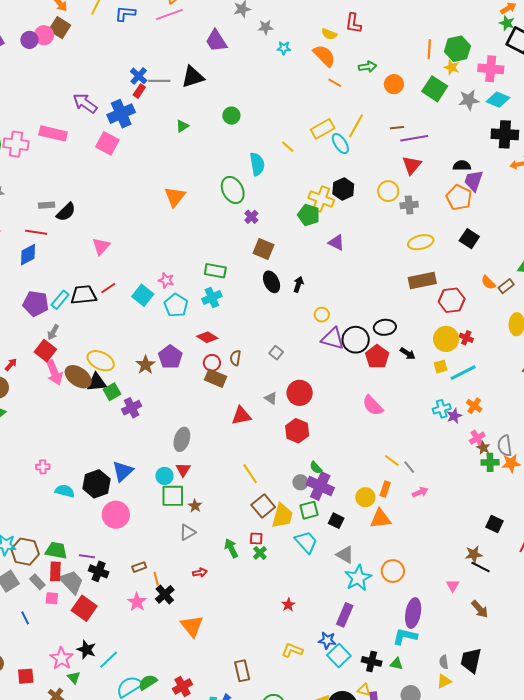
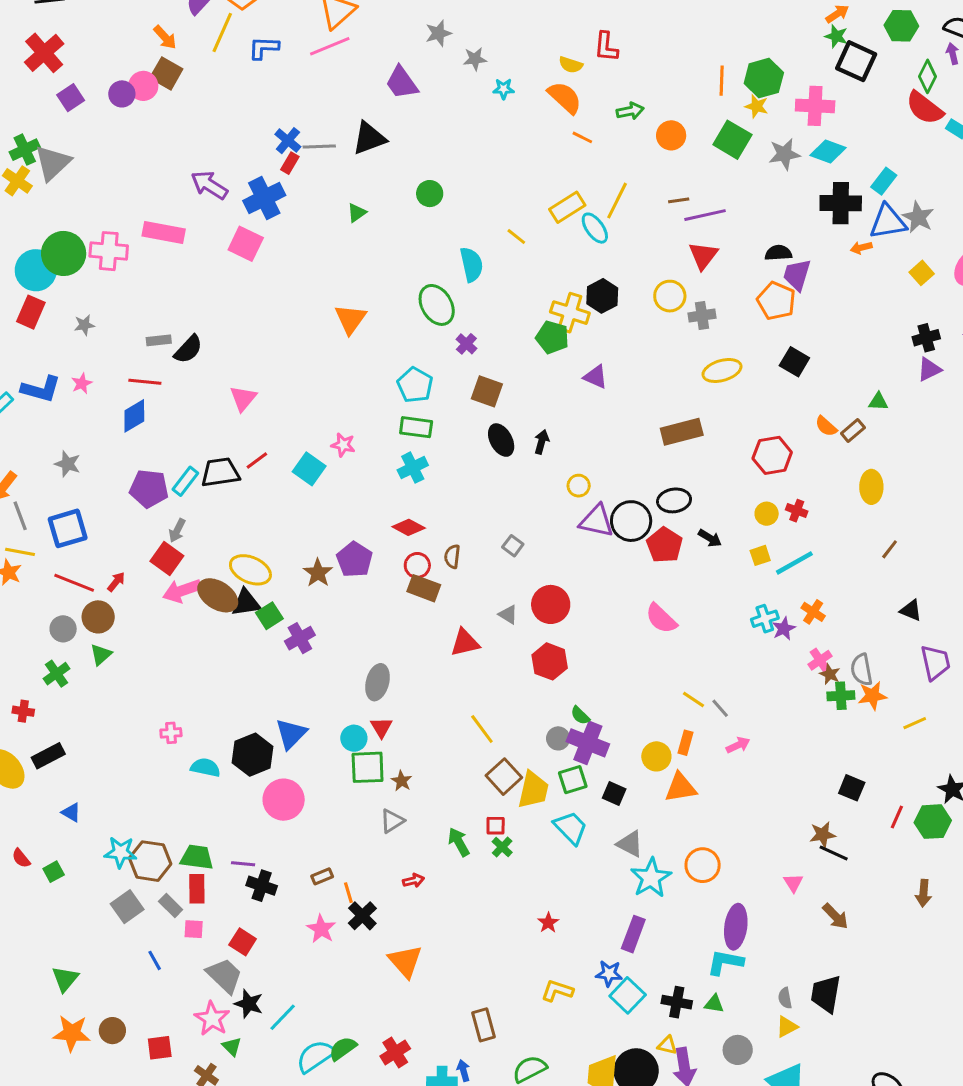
brown rectangle: (422, 281) -> (682, 432), moved
cyan pentagon: (176, 305) -> (415, 385), moved
yellow circle: (446, 339) -> (767, 514), size x0.6
pink arrow: (54, 373) -> (182, 591), turned 95
gray trapezoid: (72, 582) -> (224, 976), moved
red square: (84, 608) -> (243, 942), size x0.7

